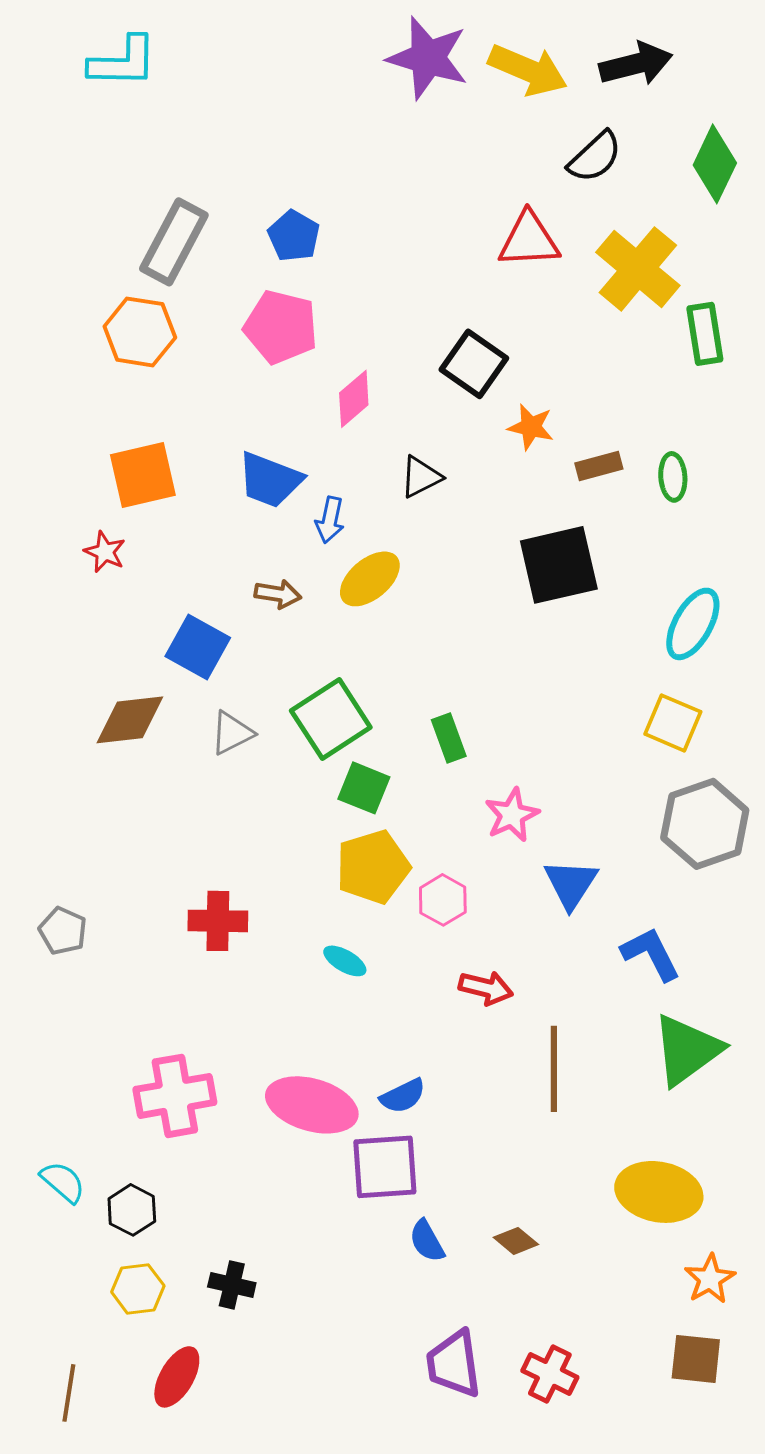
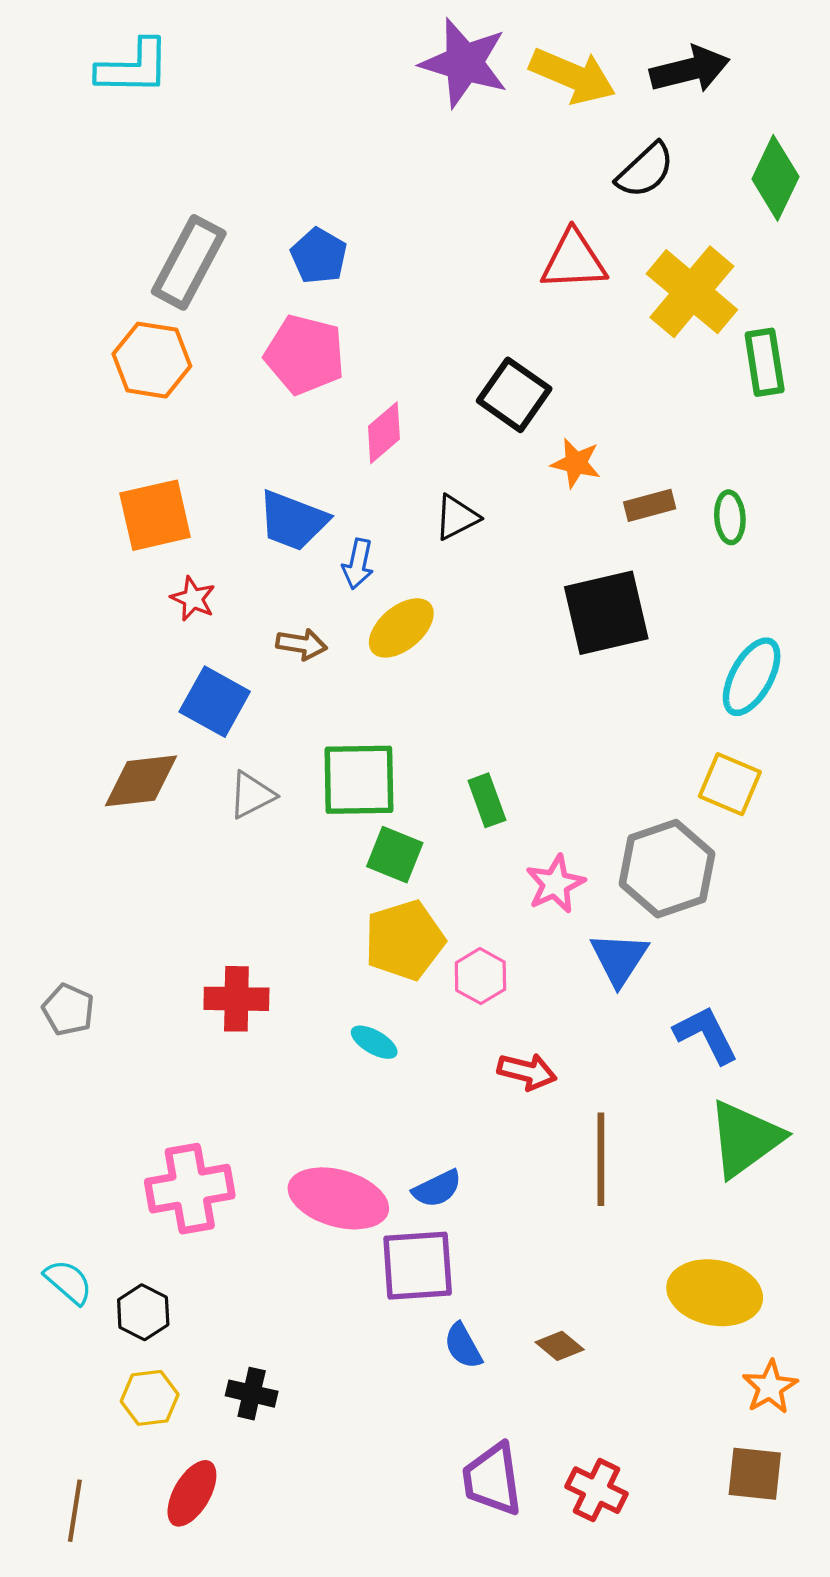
red star: (105, 552) -> (193, 599), moved
green square: (331, 719) -> (359, 780), turned 32
gray hexagon: (705, 824) -> (667, 869), moved

